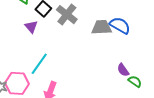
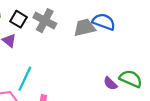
purple semicircle: (123, 70) -> (110, 83), moved
green semicircle: (135, 81) -> (131, 79), size x1.5

